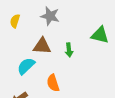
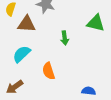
brown triangle: (42, 46) -> (27, 24), moved

